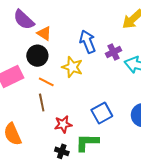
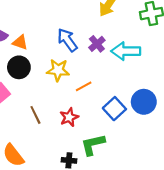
orange line: (46, 82) -> (84, 86), moved, turned -42
blue square: (102, 113) -> (114, 109), moved
red star: (63, 124) -> (69, 117), moved

